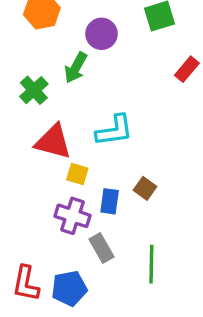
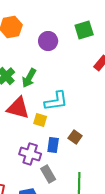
green arrow: (76, 68) -> (29, 78), moved
yellow square: (77, 174) -> (40, 120), moved

